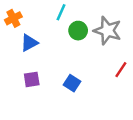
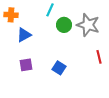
orange cross: (13, 18) -> (11, 15), turned 32
red line: (121, 70) -> (99, 57), turned -48

